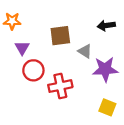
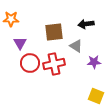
black arrow: (106, 26) -> (86, 24), moved
purple star: (105, 69) -> (94, 62), size x0.6
red cross: (60, 86) -> (54, 64), moved

